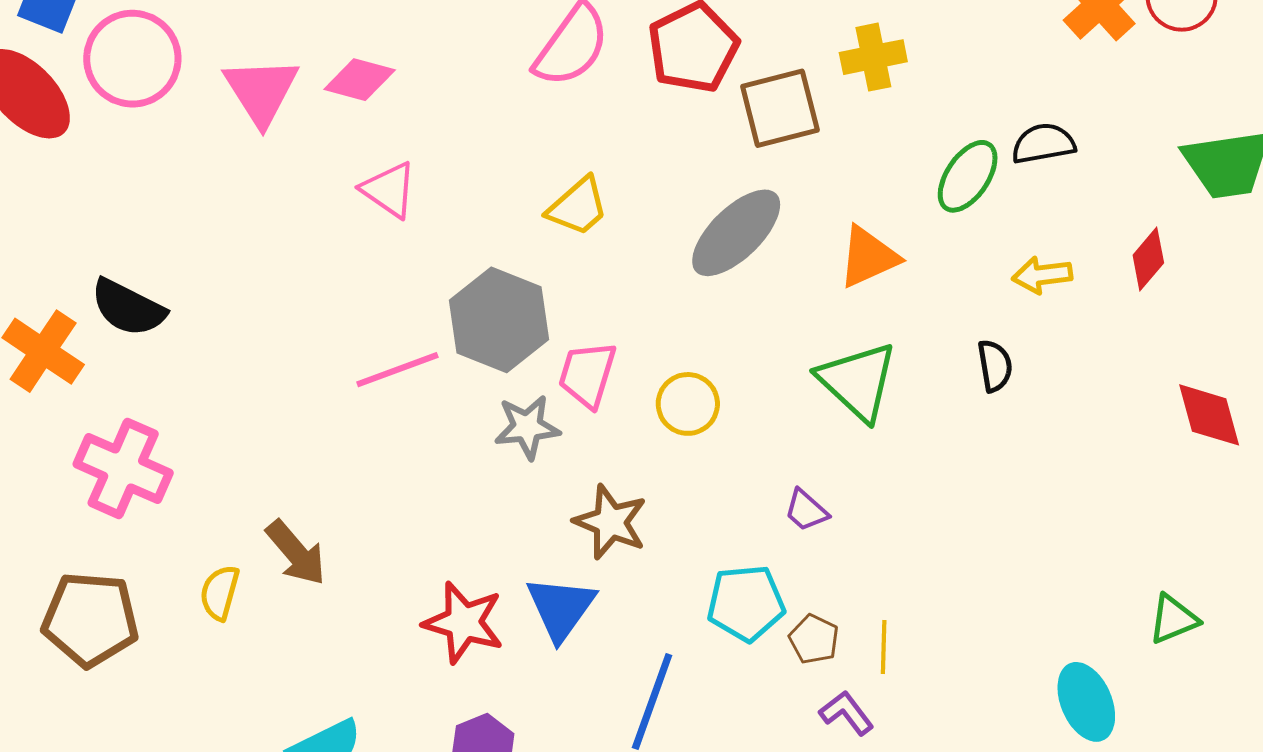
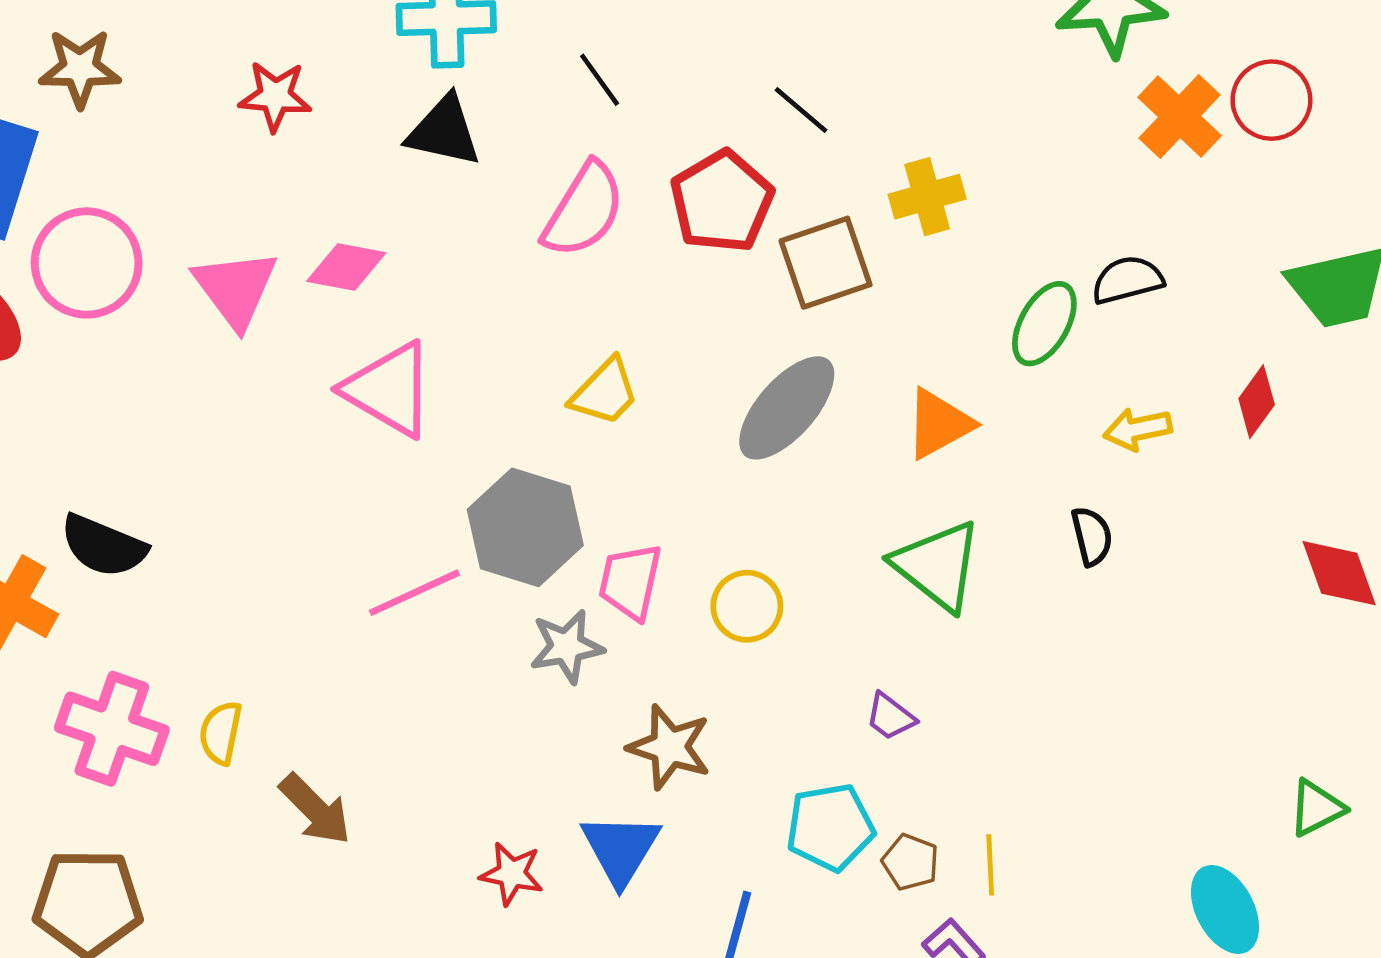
pink triangle: (389, 190) -> (389, 389), size x1.5
yellow semicircle: (220, 593) -> (221, 733), moved
red star: (464, 622) -> (512, 874), size x0.7

